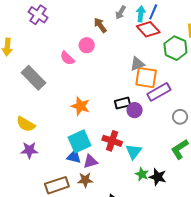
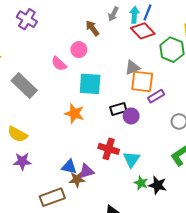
purple rectangle: (159, 92) -> (156, 96), size x0.7
cyan square: (80, 141) -> (90, 84), moved, turned 30
brown star: (85, 180) -> (77, 179), moved

